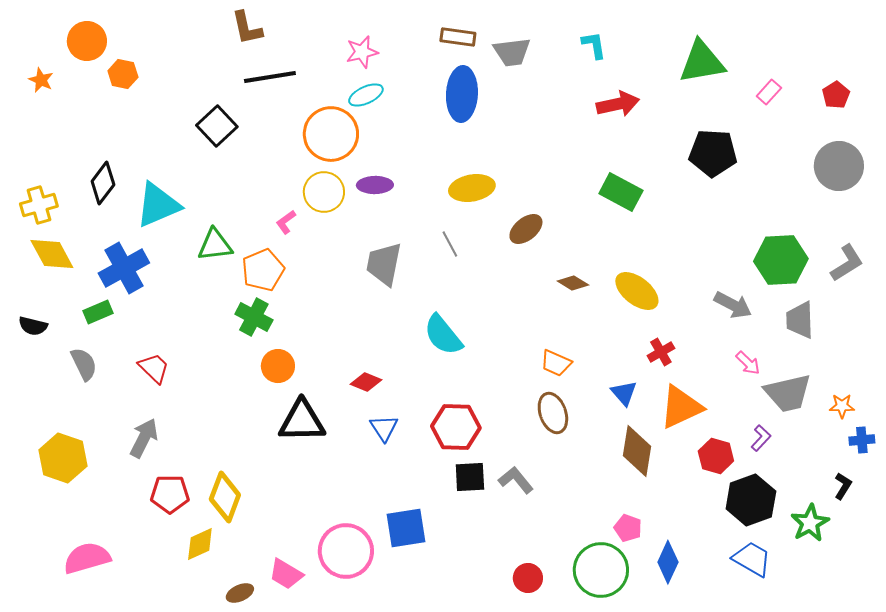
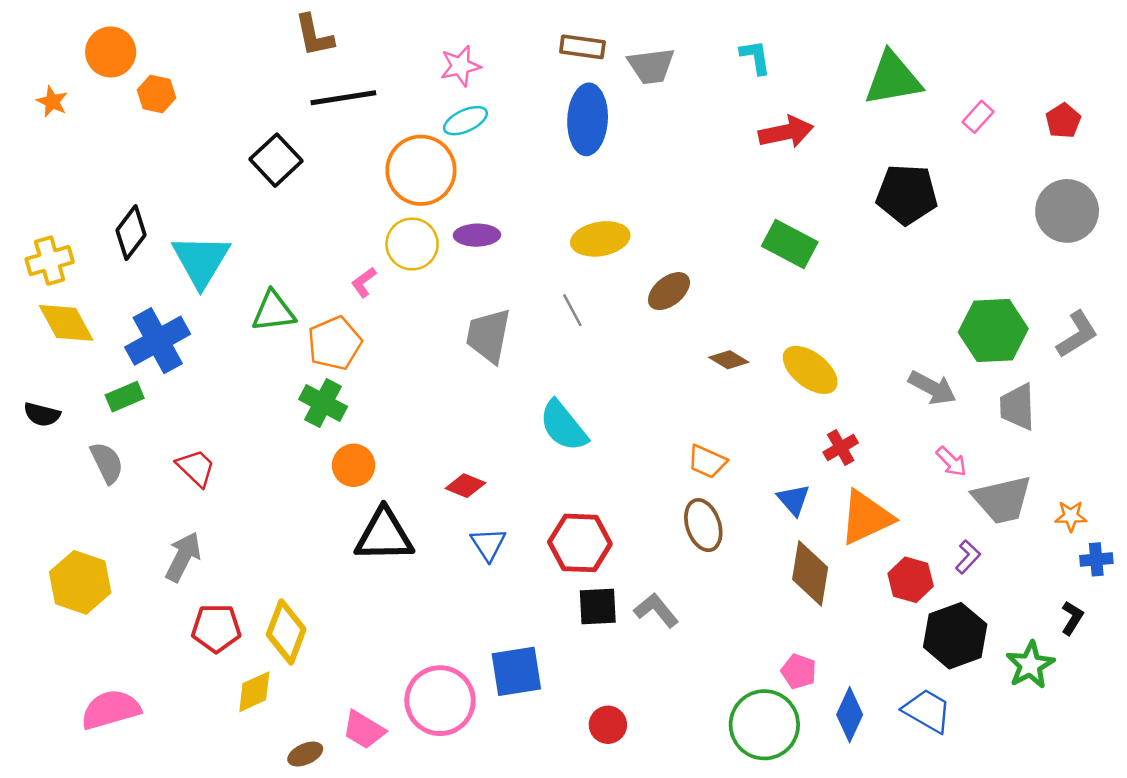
cyan triangle: (158, 205) -> (201, 261), turned -36
blue trapezoid: (752, 559) -> (927, 711), moved
red circle: (528, 578) -> (608, 725), moved

